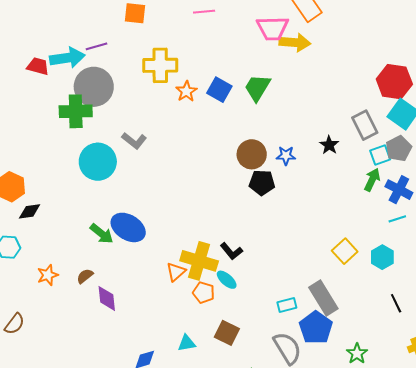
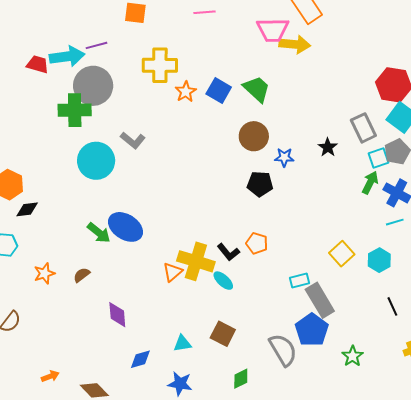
green trapezoid: (257, 88) -> (257, 89), turned 100
brown circle: (252, 154) -> (254, 136), moved
orange pentagon: (204, 293) -> (257, 243), moved
purple diamond: (107, 298) -> (117, 315), moved
cyan rectangle: (287, 305) -> (299, 281), moved

